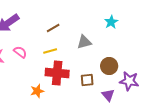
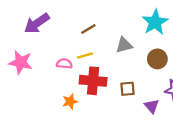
cyan star: (111, 22) -> (155, 22), size x1.6
pink semicircle: (20, 52) -> (64, 64), moved, turned -32
brown circle: (109, 66) -> (157, 59), moved

